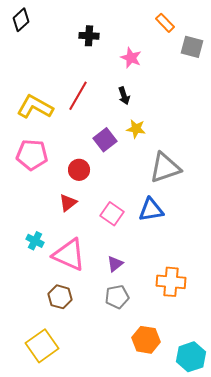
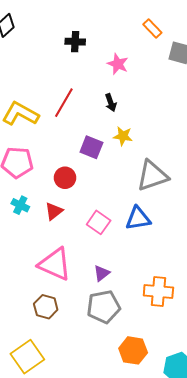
purple square: (105, 140) -> (91, 147), turned -30
cyan cross: (35, 241) -> (20, 205), moved
gray pentagon: (117, 297) -> (104, 307), size x1.4

